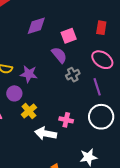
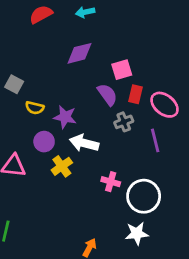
red rectangle: (101, 28) -> (135, 94), moved
white circle: (101, 117) -> (144, 196), moved
white arrow: (46, 133) -> (84, 143), moved

